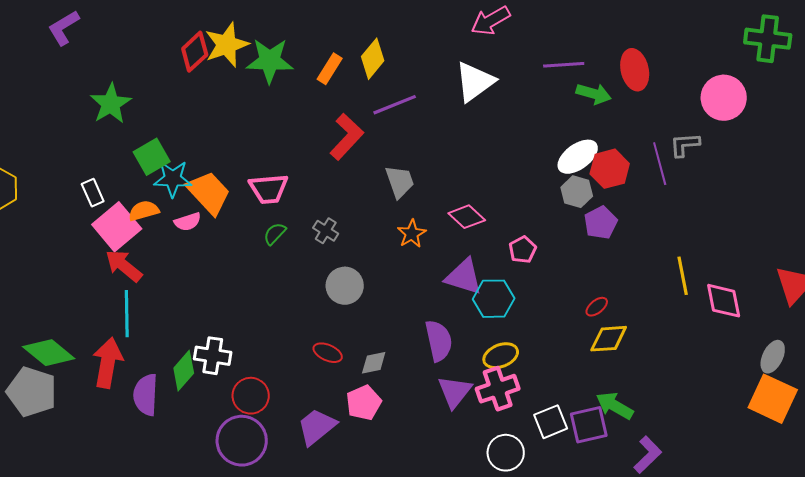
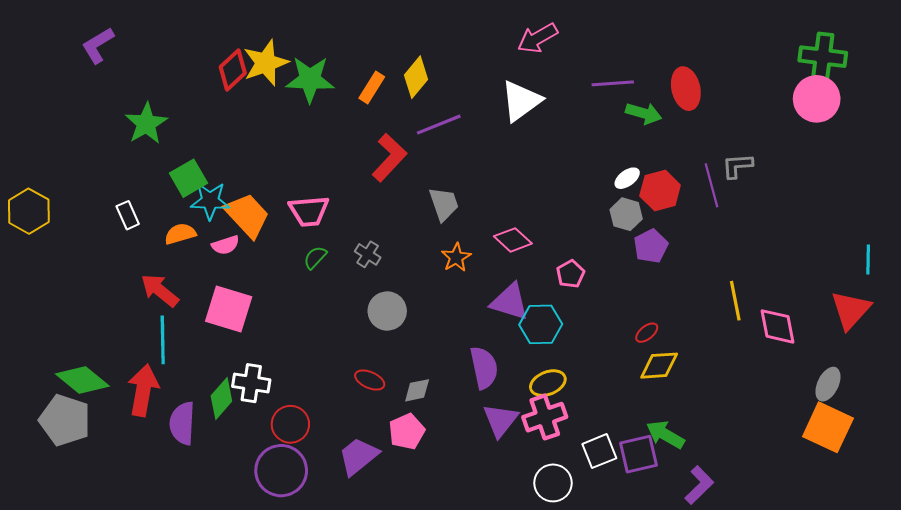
pink circle: (724, 98) -> (817, 99), moved
white ellipse: (578, 157) -> (627, 178), size x0.6
pink square: (117, 227) -> (229, 309), moved, turned -33

